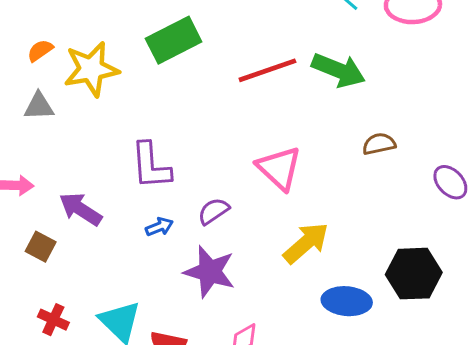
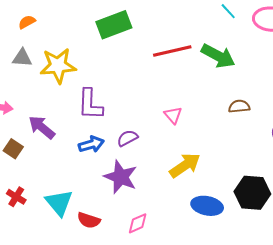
yellow star: (91, 69) -> (58, 66), moved
pink triangle: (279, 168) -> (173, 115), size x0.6
blue arrow: (159, 227) -> (91, 144), size x1.4

